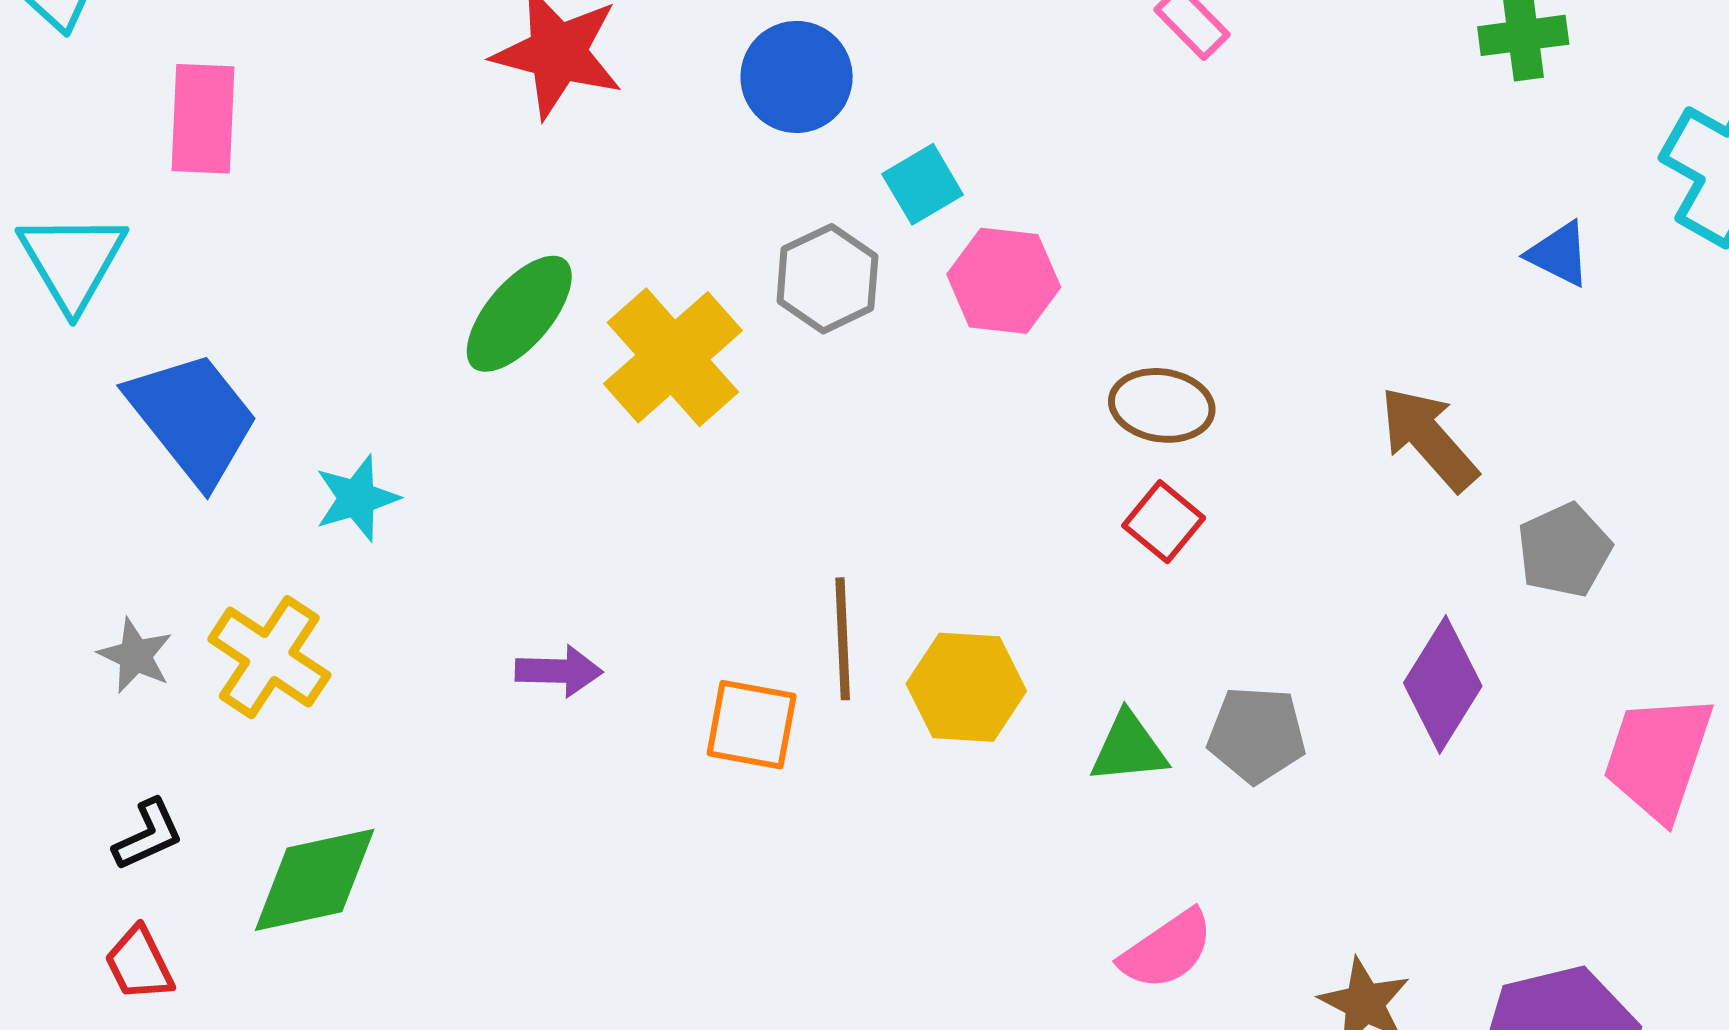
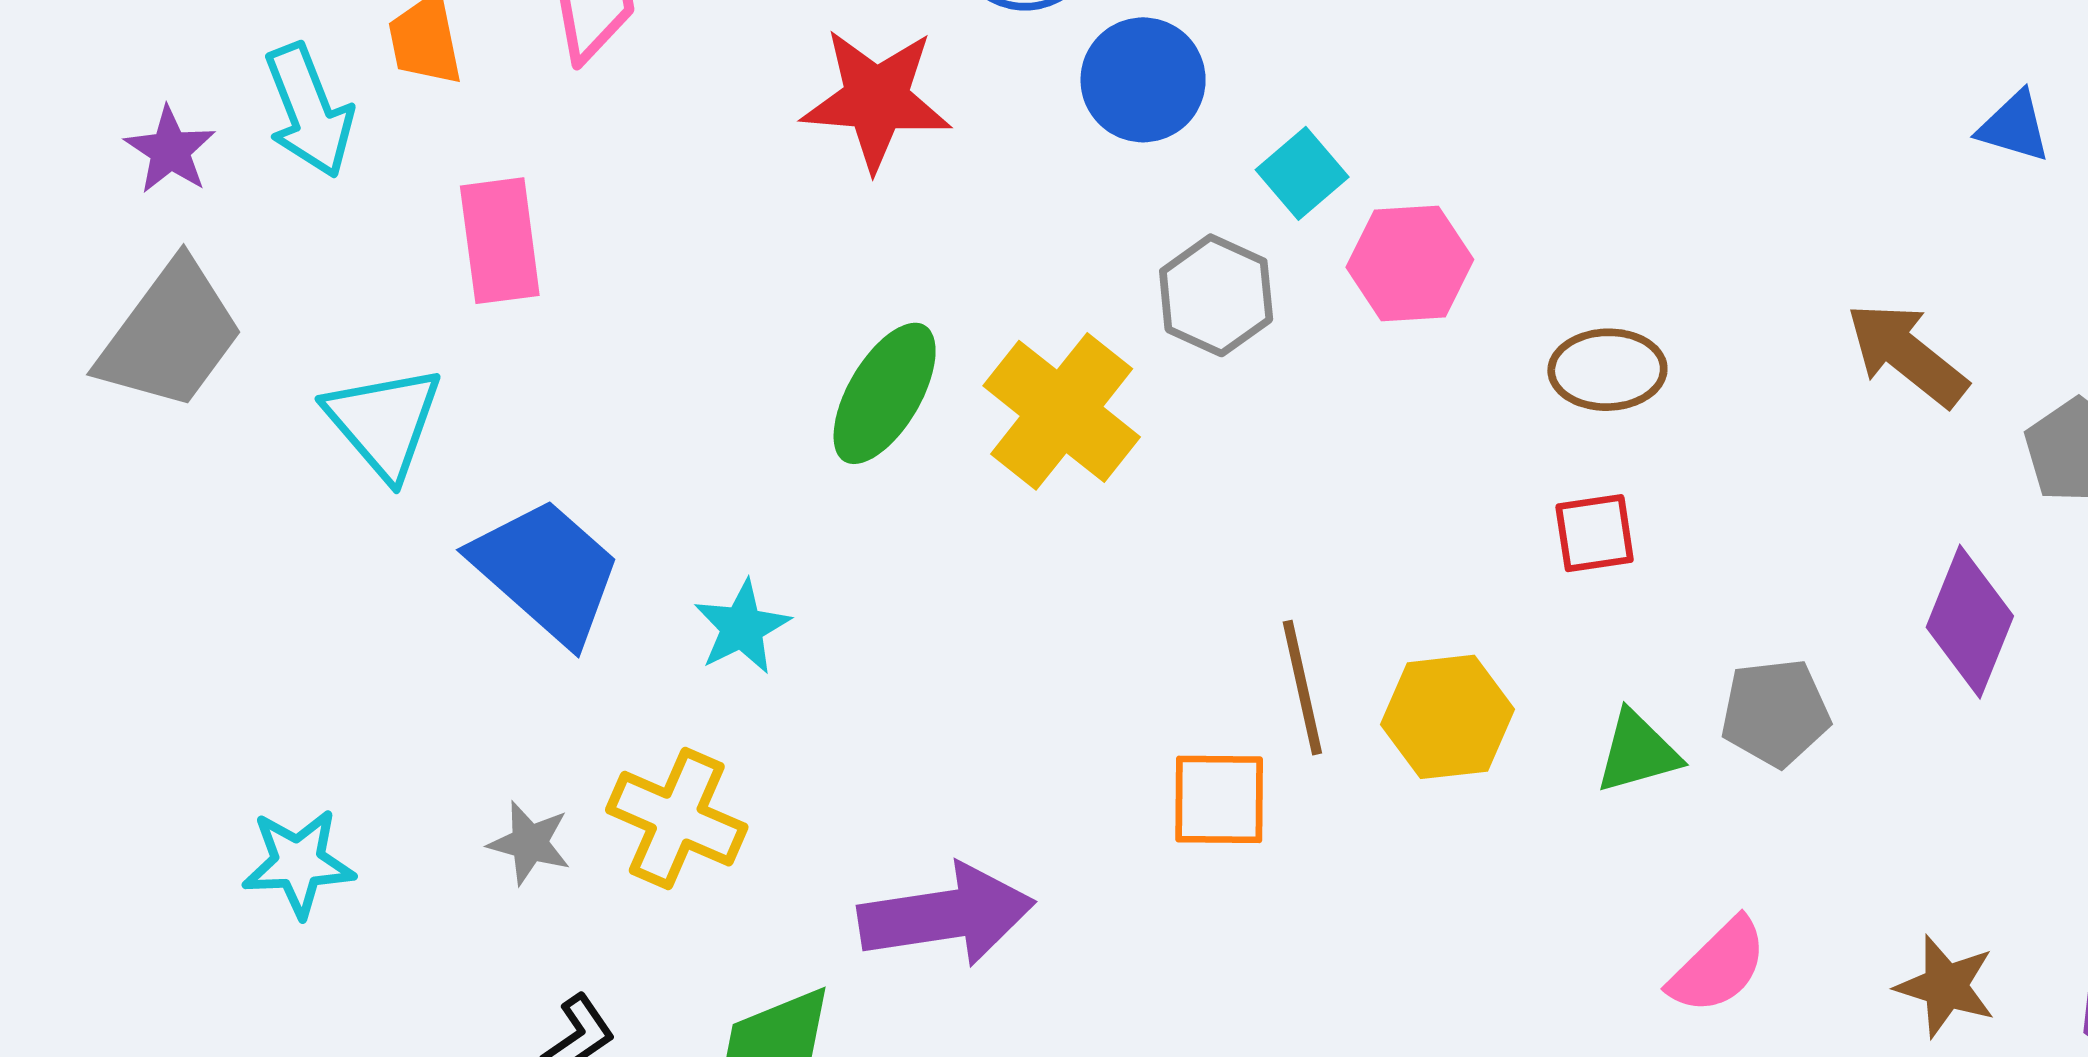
red square: (1164, 522) -> (1595, 533), moved, turned -38
purple arrow: (559, 671) -> (946, 915), moved, size x1.8

